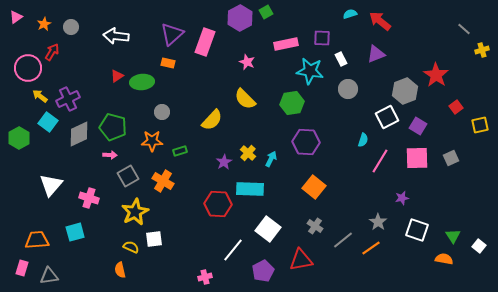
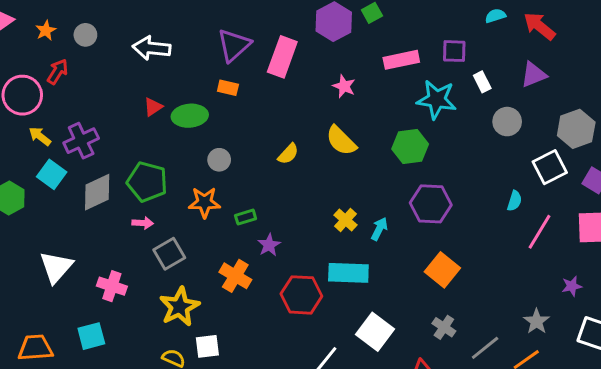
gray circle: (348, 89) -> (507, 122), moved
yellow semicircle: (212, 120) -> (288, 154), moved, size x0.7
purple star: (224, 162) -> (269, 245), moved
orange cross: (163, 181) -> (235, 276), moved

